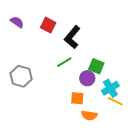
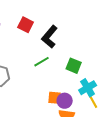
purple circle: (87, 78) -> (65, 101), moved
yellow line: (115, 101) -> (93, 101), turned 35

